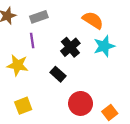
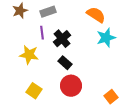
black cross: (70, 47) -> (62, 39), moved
red circle: (81, 103) -> (71, 86), moved
yellow square: (23, 106) -> (34, 91), turned -35

